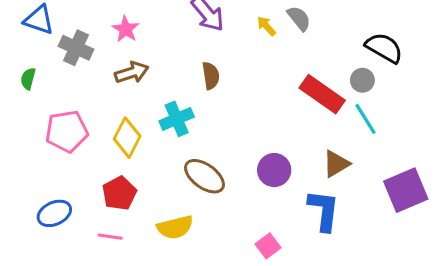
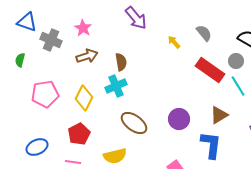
gray semicircle: (299, 18) -> (204, 33), moved
yellow arrow: (266, 26) -> (174, 42), moved
brown semicircle: (211, 76) -> (121, 62), moved

